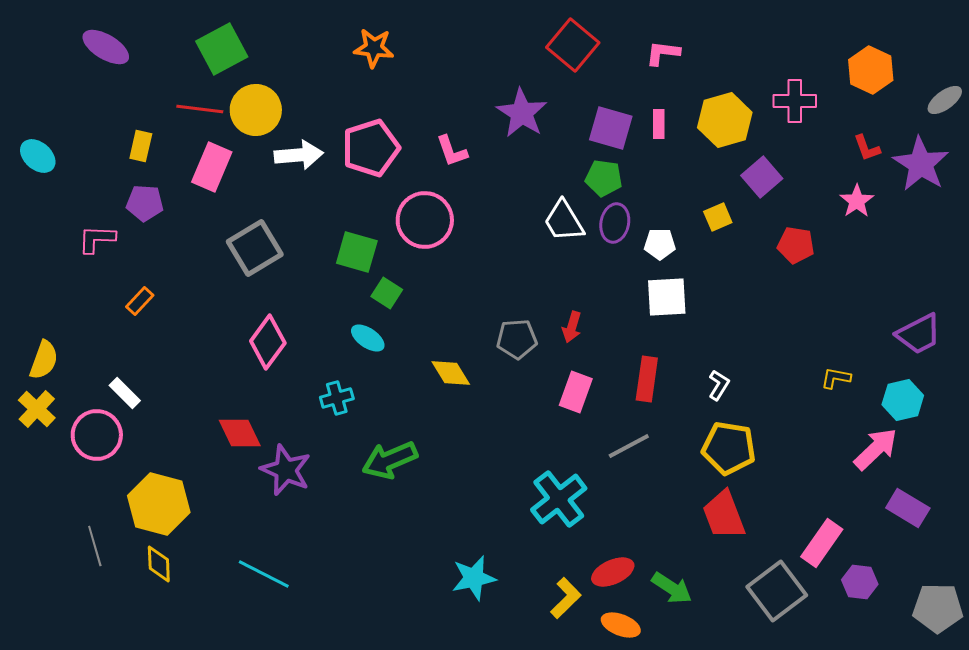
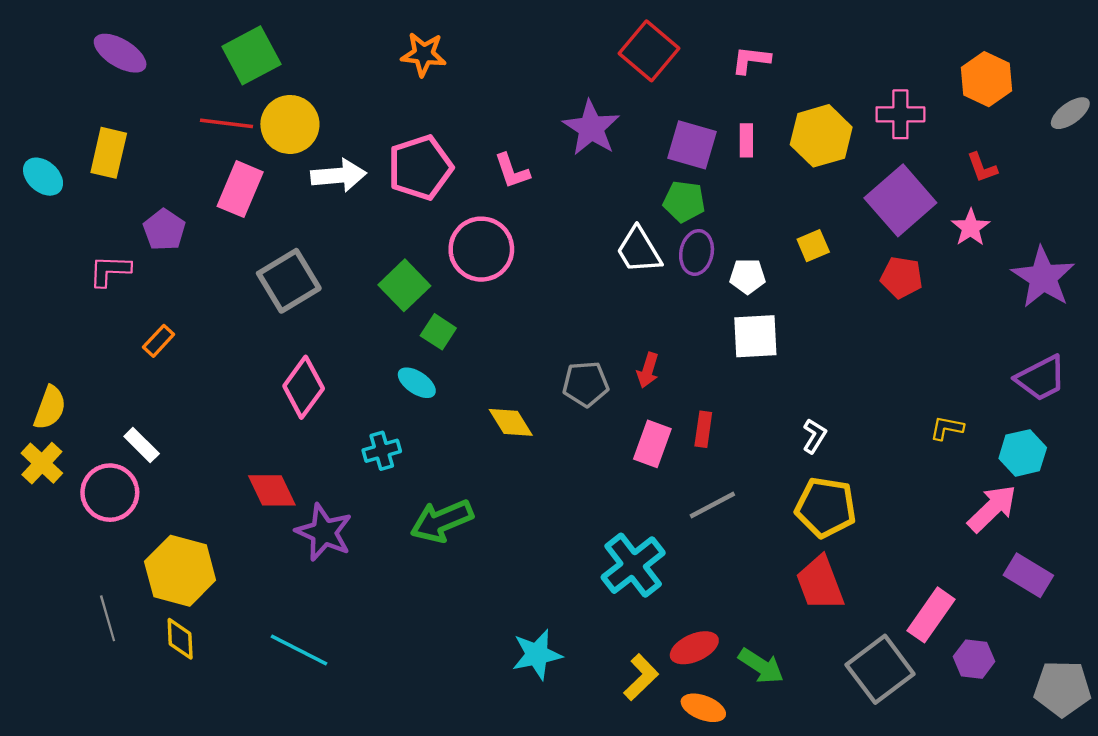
yellow rectangle: (141, 146) -> (109, 153), moved, size x1.4
purple star: (921, 164) -> (1043, 277), moved
purple square: (762, 177) -> (900, 200), moved, size x1.5
purple pentagon: (145, 203) -> (164, 230), turned 30
green square: (357, 252) -> (404, 285), turned 30
red rectangle: (647, 379) -> (703, 429), moved, size x0.7

